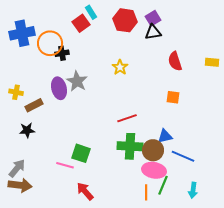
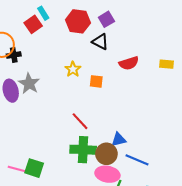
black triangle: (153, 32) -> (100, 42), moved, turned 36
red semicircle: (175, 61) -> (129, 63), turned -90
orange square: (173, 97) -> (96, 81), moved
red line: (127, 118) -> (80, 121), turned 66
green square: (81, 153) -> (34, 168), moved

